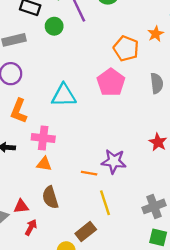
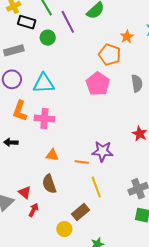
orange star: (156, 34) -> (127, 37), moved
cyan triangle: (64, 95) -> (44, 83), moved
pink cross: (43, 138) -> (44, 119), moved
orange triangle: (44, 164) -> (52, 155), moved
red triangle: (21, 206) -> (25, 192), turned 48

